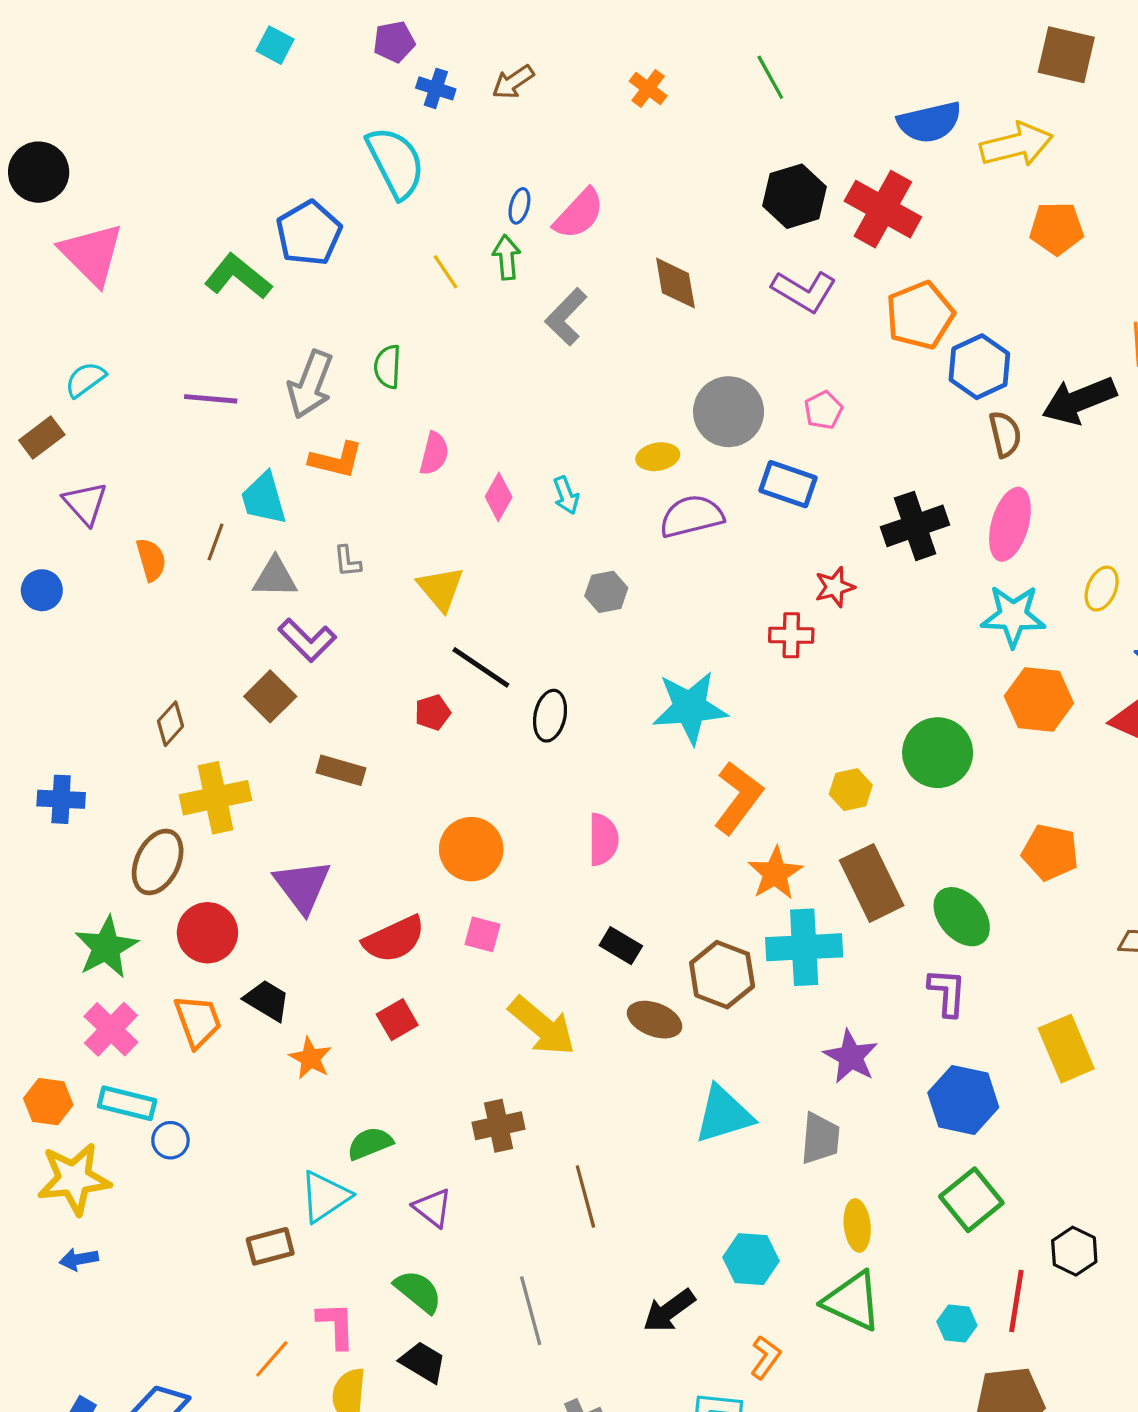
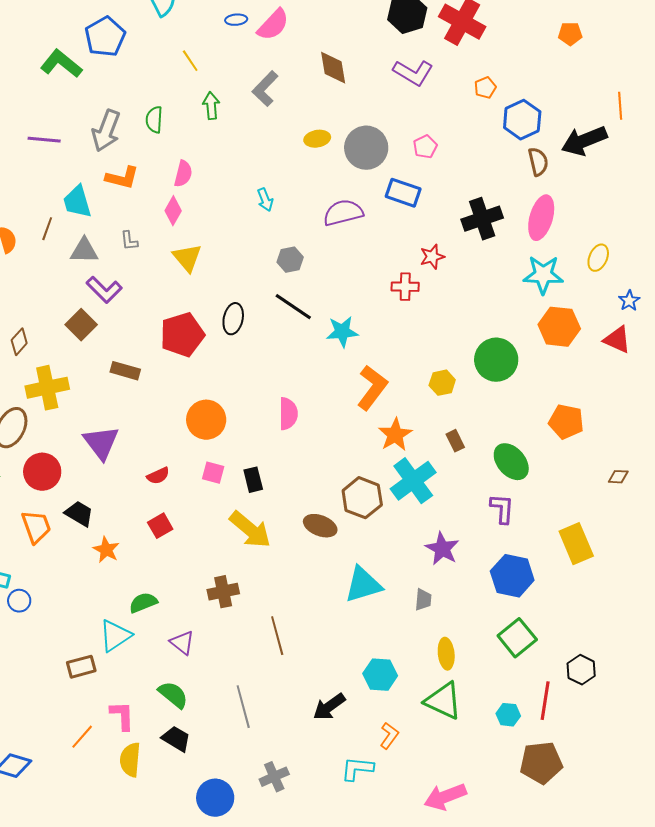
blue ellipse: (519, 206) -> (236, 20), turned 70
orange pentagon: (1057, 228) -> (570, 34), size x0.7
green arrow: (507, 257) -> (211, 106), moved
orange pentagon: (920, 315) -> (485, 88), size x0.5
yellow ellipse: (658, 457) -> (317, 139), moved
pink diamond: (499, 497) -> (173, 211), moved
black line: (481, 667) -> (293, 307), moved
cyan star: (690, 708) -> (342, 332), size x0.7
red pentagon: (433, 712) -> (182, 335), size x2.0
black ellipse: (550, 716) -> (233, 319), moved
brown rectangle: (872, 883) -> (455, 441), size x0.5
red semicircle: (394, 939) -> (158, 476), size x0.6
black rectangle: (621, 946) -> (253, 480), moved, turned 45
cyan cross: (804, 947) -> (413, 481), turned -33
gray trapezoid: (820, 1139) -> (423, 600), size x0.7

